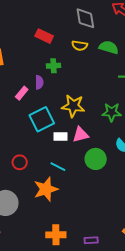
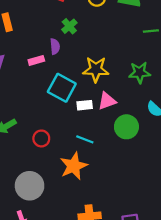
green cross: (53, 66) -> (69, 26), turned -32
pink rectangle: (22, 93) -> (36, 60), turned 40
cyan square: (42, 119) -> (62, 88), turned -30

